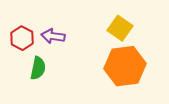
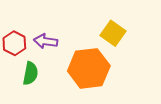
orange hexagon: (125, 66) -> (89, 68), moved

